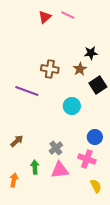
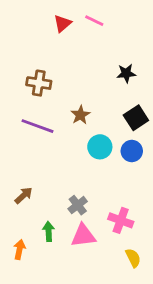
brown cross: (50, 69) -> (39, 83), moved
brown star: (80, 69) -> (80, 115), moved
blue circle: (95, 137) -> (132, 151), moved

